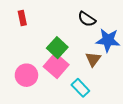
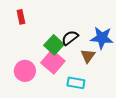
black semicircle: (87, 19) -> (70, 38), moved, turned 108
cyan rectangle: (80, 88) -> (76, 83), turned -36

